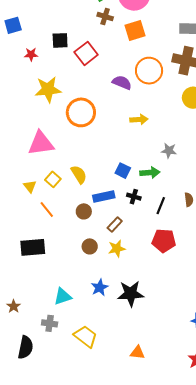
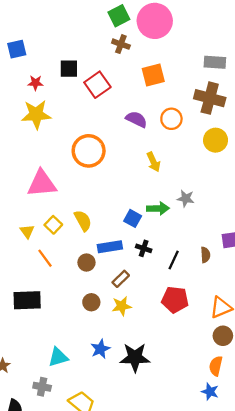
orange square: (135, 31) -> (153, 75), moved
orange circle: (149, 71) -> (171, 119), moved, size x0.7
yellow star: (48, 89) -> (36, 114), moved
yellow arrow: (139, 120) -> (153, 162), turned 66
green arrow: (150, 173) -> (158, 208), moved

